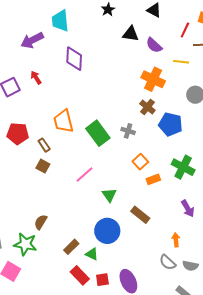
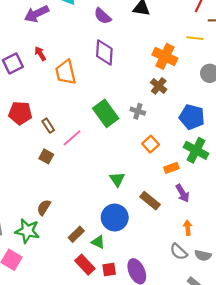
purple semicircle: (154, 45) -> (102, 16), moved
purple diamond: (74, 59) -> (104, 52), moved
orange trapezoid: (64, 121) -> (66, 72), moved
blue pentagon: (171, 124) -> (192, 117), moved
brown square: (43, 166) -> (46, 156), moved
pink line: (84, 174) -> (72, 138), moved
orange rectangle: (153, 179) -> (171, 168), moved
purple arrow: (188, 208) -> (183, 193), moved

